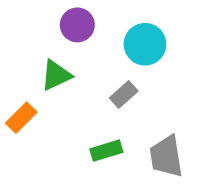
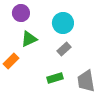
purple circle: (77, 25) -> (21, 13), moved
cyan circle: (145, 44) -> (63, 23), moved

